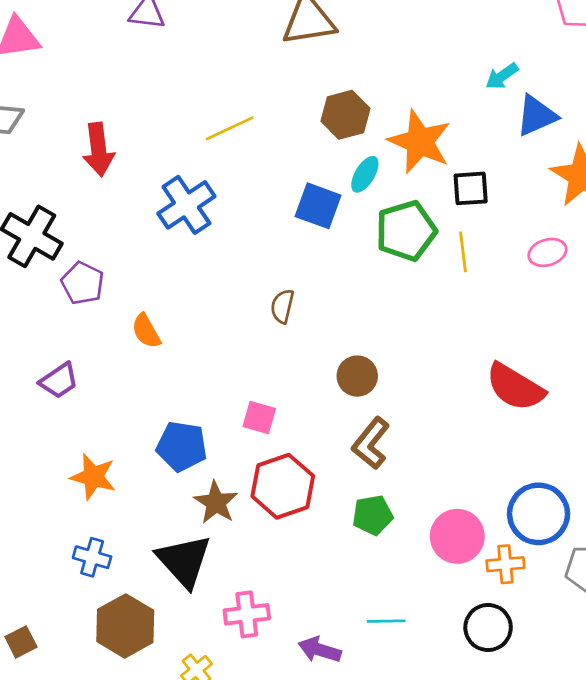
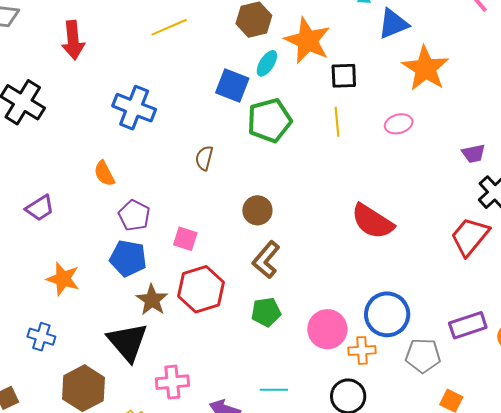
blue cross: (186, 205) -> (134, 108), moved, turned -36
green pentagon: (406, 231) -> (269, 120), moved
purple pentagon: (83, 283) -> (134, 215), moved
blue cross: (92, 557) -> (41, 337), moved

